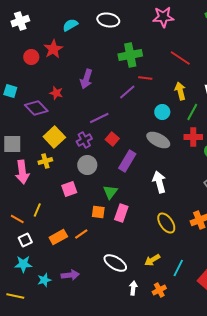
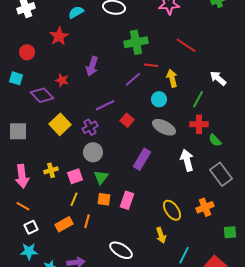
red circle: (31, 57) -> (27, 52), moved
yellow arrow: (180, 91) -> (172, 78), moved
cyan circle: (162, 112) -> (159, 99), moved
red square: (112, 139) -> (127, 120), moved
yellow cross: (45, 161) -> (51, 170), moved
purple rectangle: (127, 161) -> (142, 159), moved
pink arrow: (22, 172) -> (22, 176), moved
white arrow: (159, 182) -> (187, 160), moved
green triangle: (110, 192) -> (101, 177), moved
yellow line: (37, 210) -> (74, 199), moved
orange line: (81, 234) -> (87, 221), turned -40
yellow arrow: (152, 260) -> (161, 235), moved, turned -77

